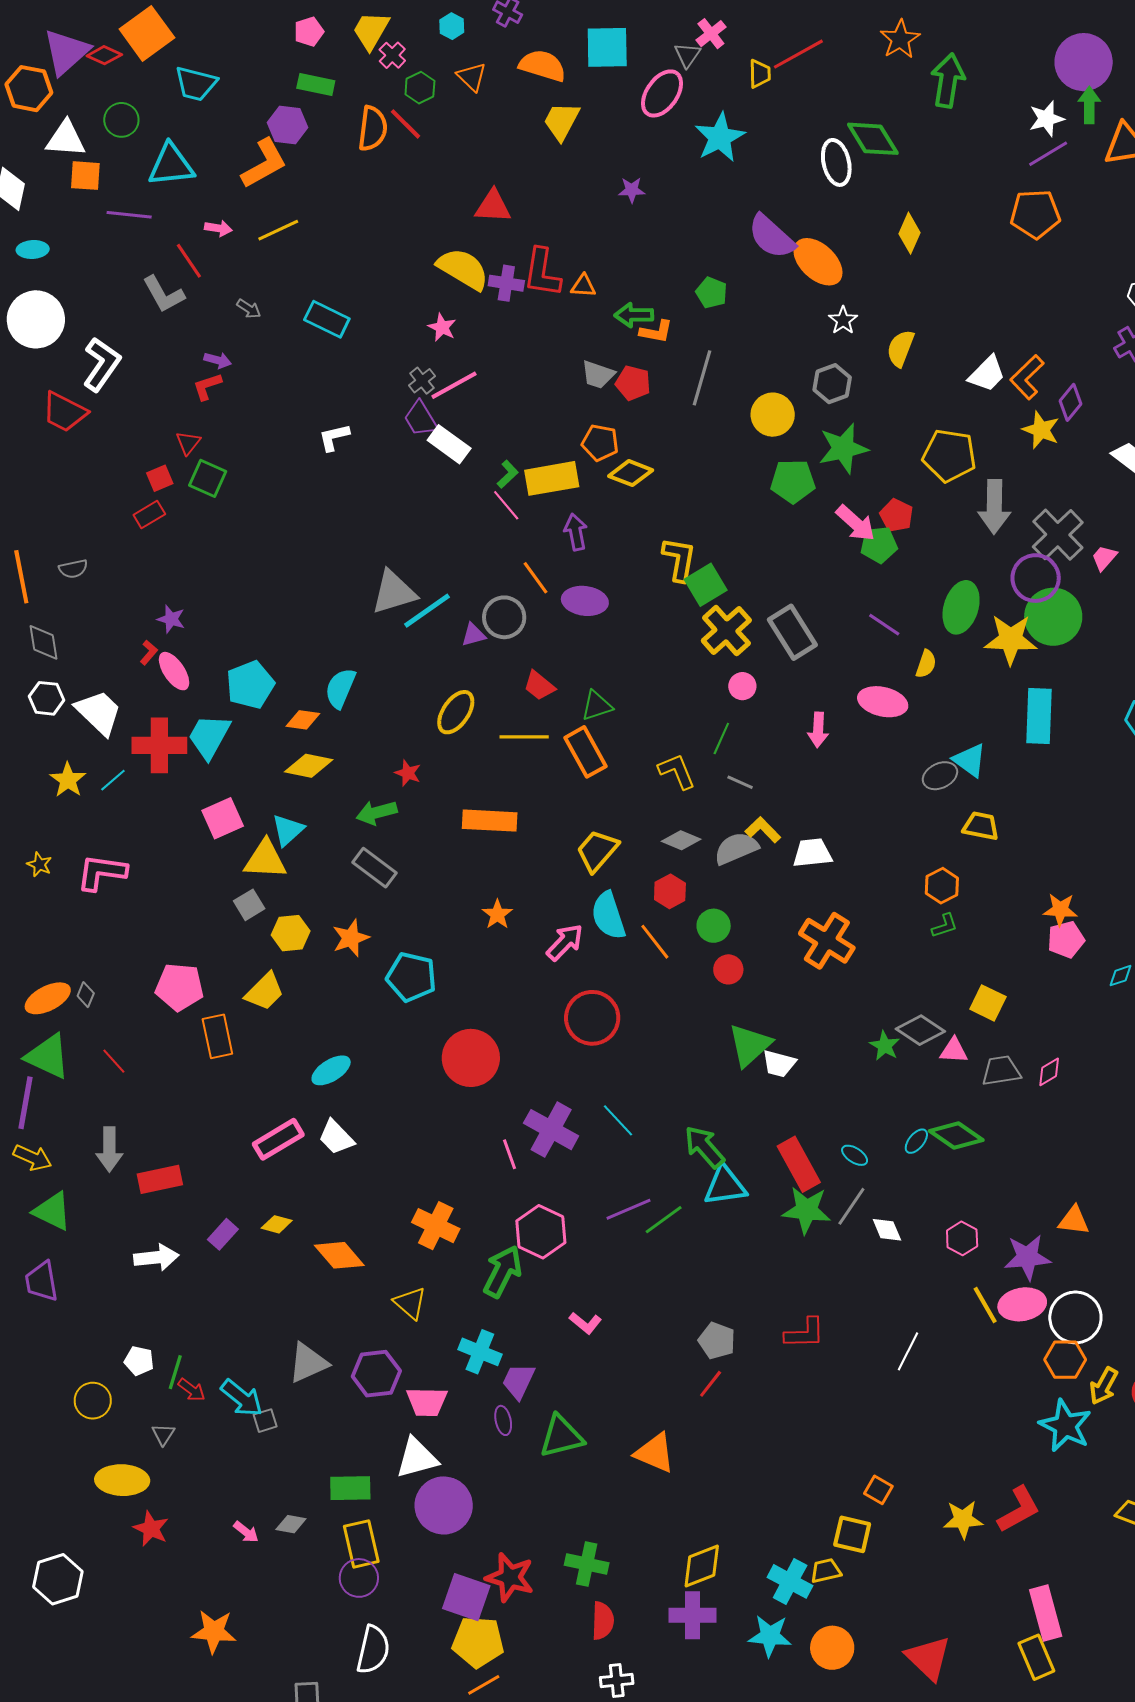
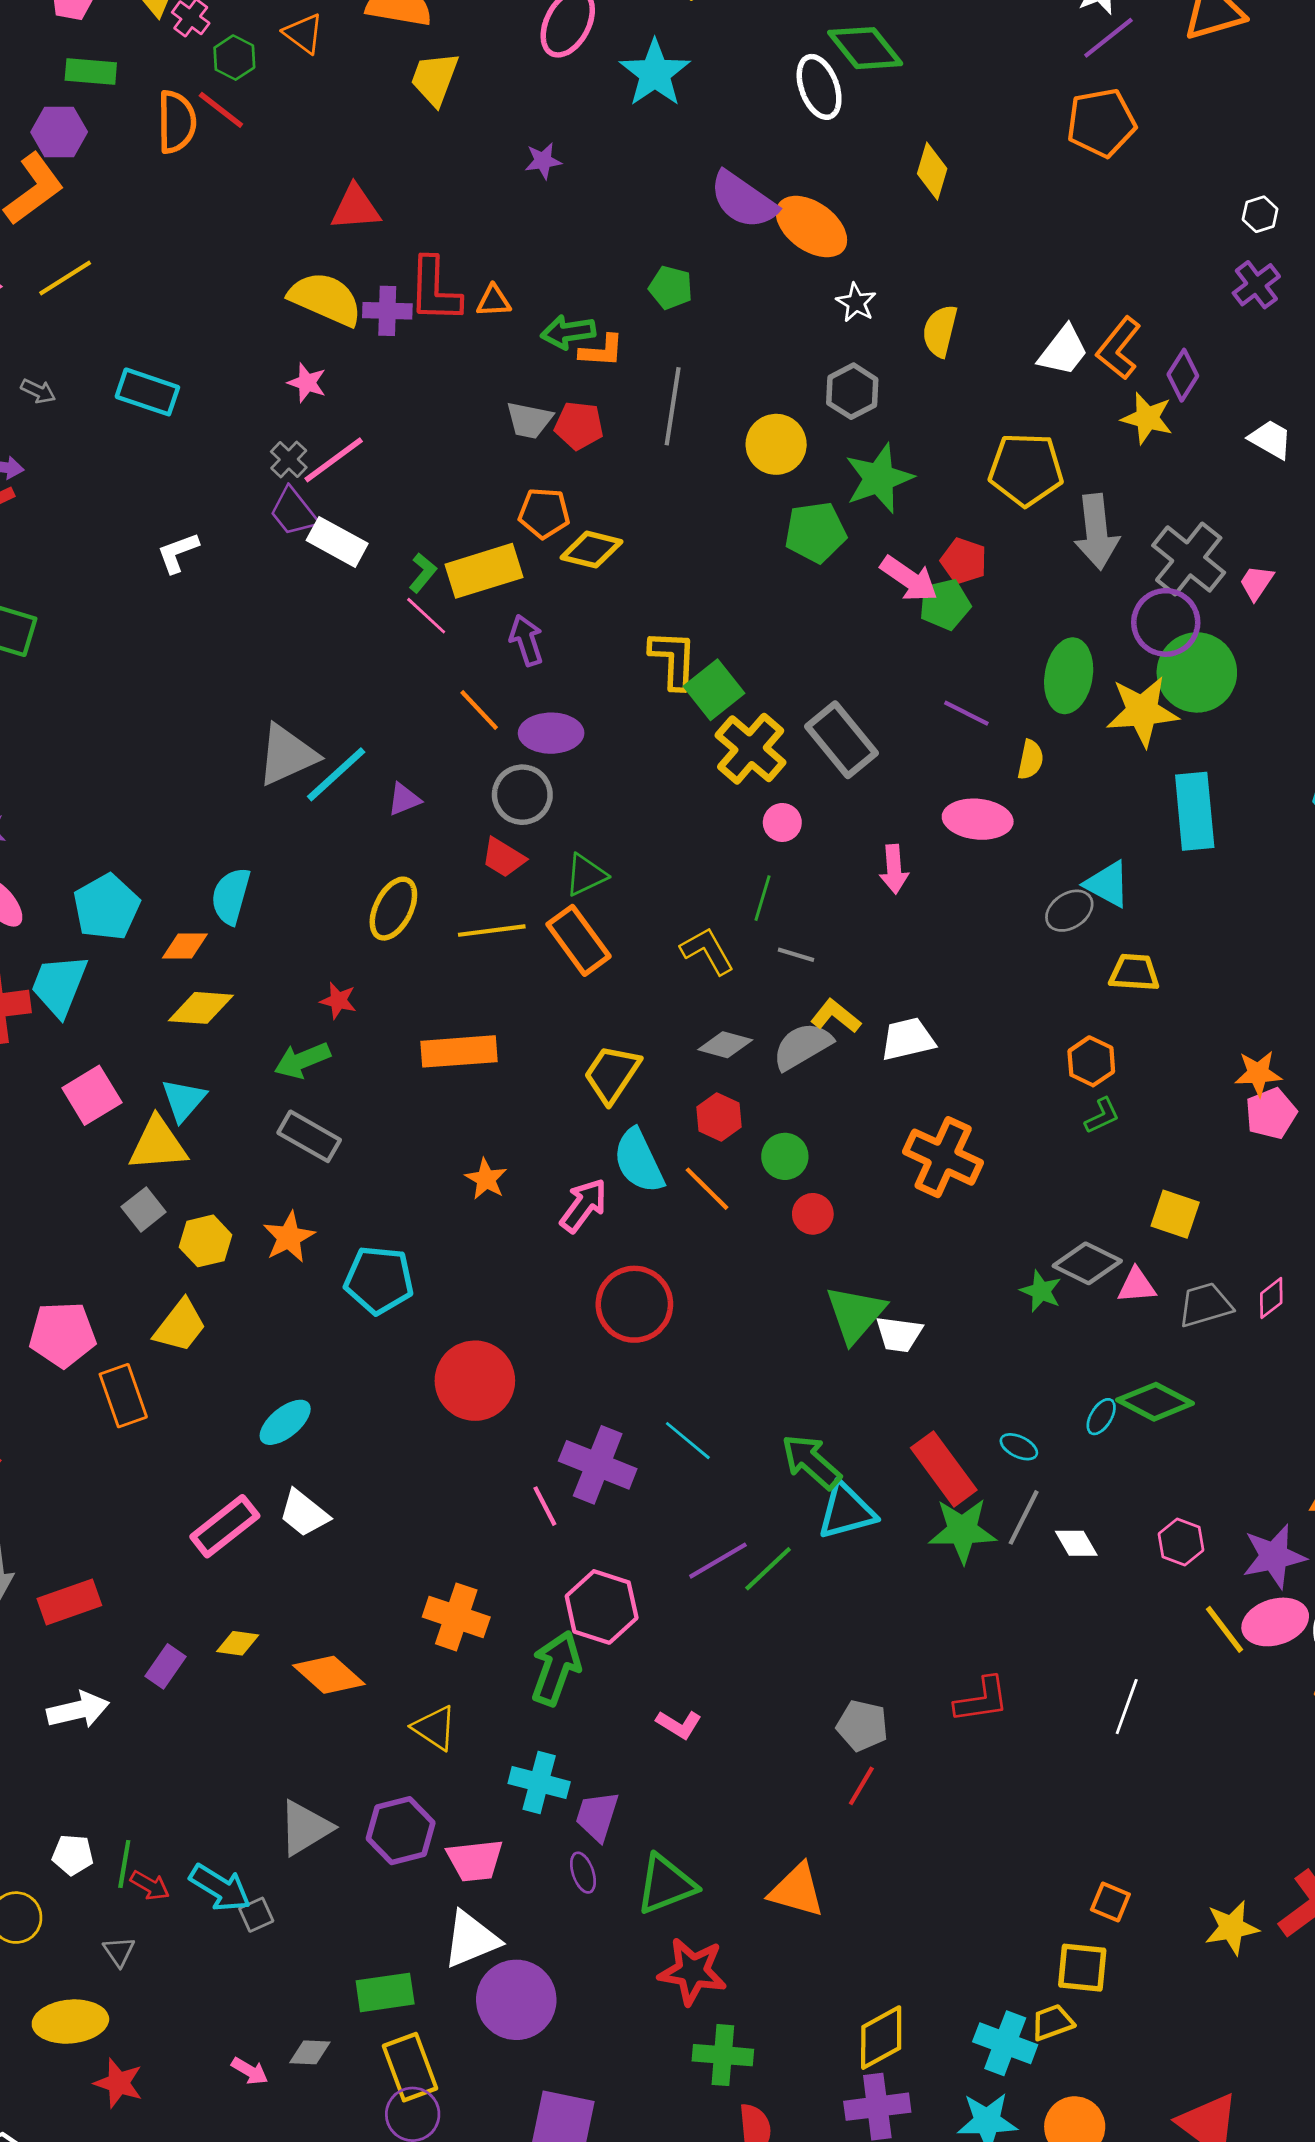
gray circle: (504, 617) -> (522, 795), moved
red star: (510, 1577) -> (693, 1971), moved

